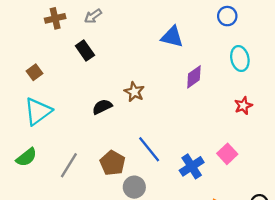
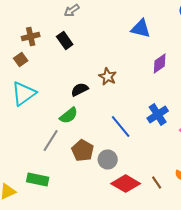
brown cross: (55, 18) -> (31, 36), moved
green semicircle: (26, 157) -> (69, 116), moved
brown pentagon: (112, 163) -> (83, 150), moved
blue cross: (192, 166) -> (158, 114), moved

